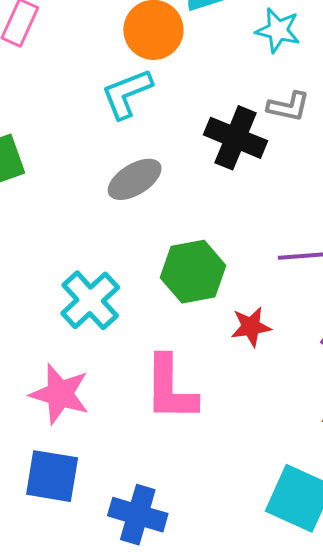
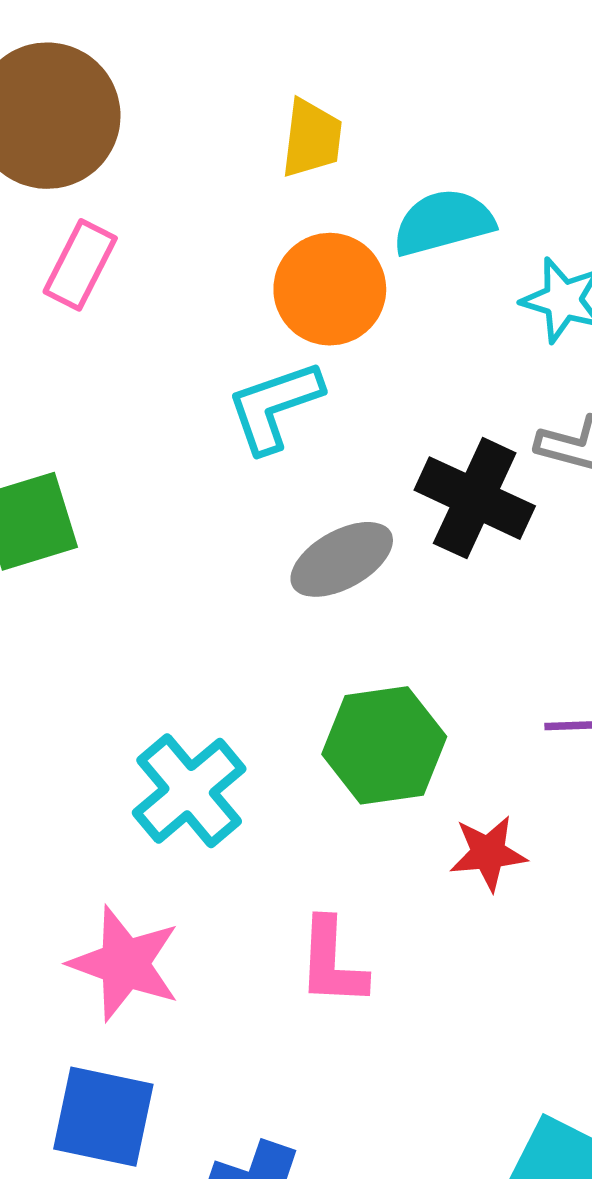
gray ellipse: (135, 179) -> (342, 559), moved
pink L-shape: (170, 388) -> (332, 962), size x0.7

